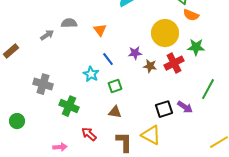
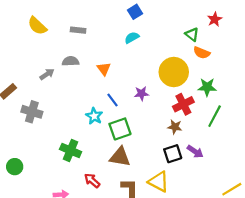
brown star: (150, 66) -> (175, 127), moved
gray cross: (43, 84) -> (32, 112), moved
green square: (115, 86) -> (120, 129), size x1.5
green line: (208, 89) -> (215, 116), moved
brown triangle: (115, 112) -> (120, 157), size x1.5

